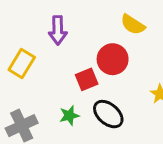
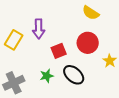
purple arrow: (58, 30) -> (39, 29), moved
red circle: (113, 59) -> (88, 43), moved

